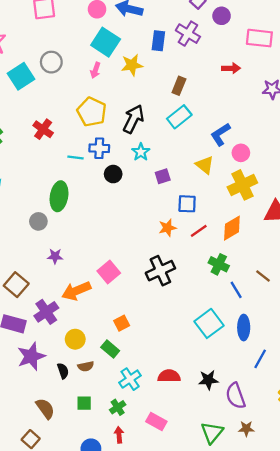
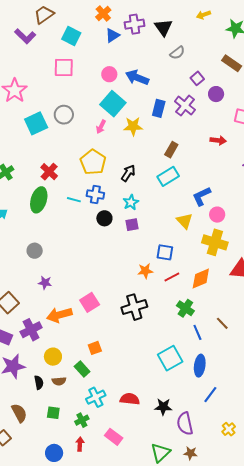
black arrow: (133, 119) -> (128, 173), size x0.7
purple square: (163, 176) -> (132, 225), moved
yellow cross: (242, 185) -> (215, 242), turned 35
green ellipse: (59, 196) -> (39, 200), moved

